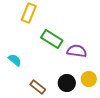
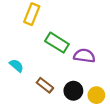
yellow circle: (89, 79) -> (96, 95), moved
brown rectangle: (38, 87) -> (45, 85), moved

